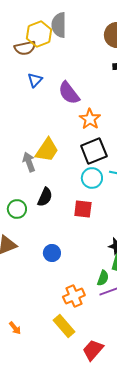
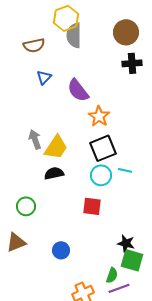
gray semicircle: (59, 25) -> (74, 35), moved
yellow hexagon: (39, 34) -> (66, 18), moved
gray arrow: (29, 162) -> (35, 139), moved
black semicircle: (45, 197) -> (54, 173), moved, turned -126

